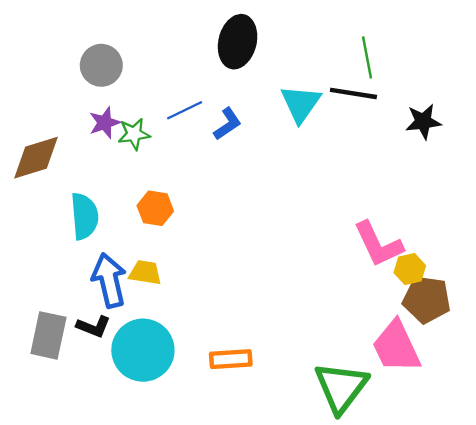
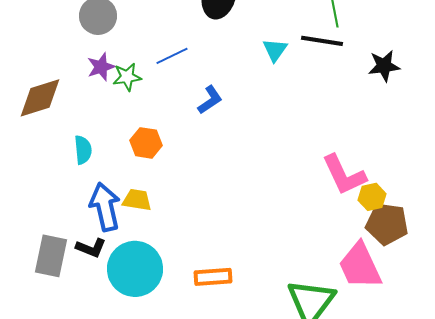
cyan triangle: (301, 104) -> (275, 50), size x0.7
blue L-shape: (227, 124) -> (210, 100), moved
cyan semicircle: (84, 216) -> (83, 150), size x0.7

